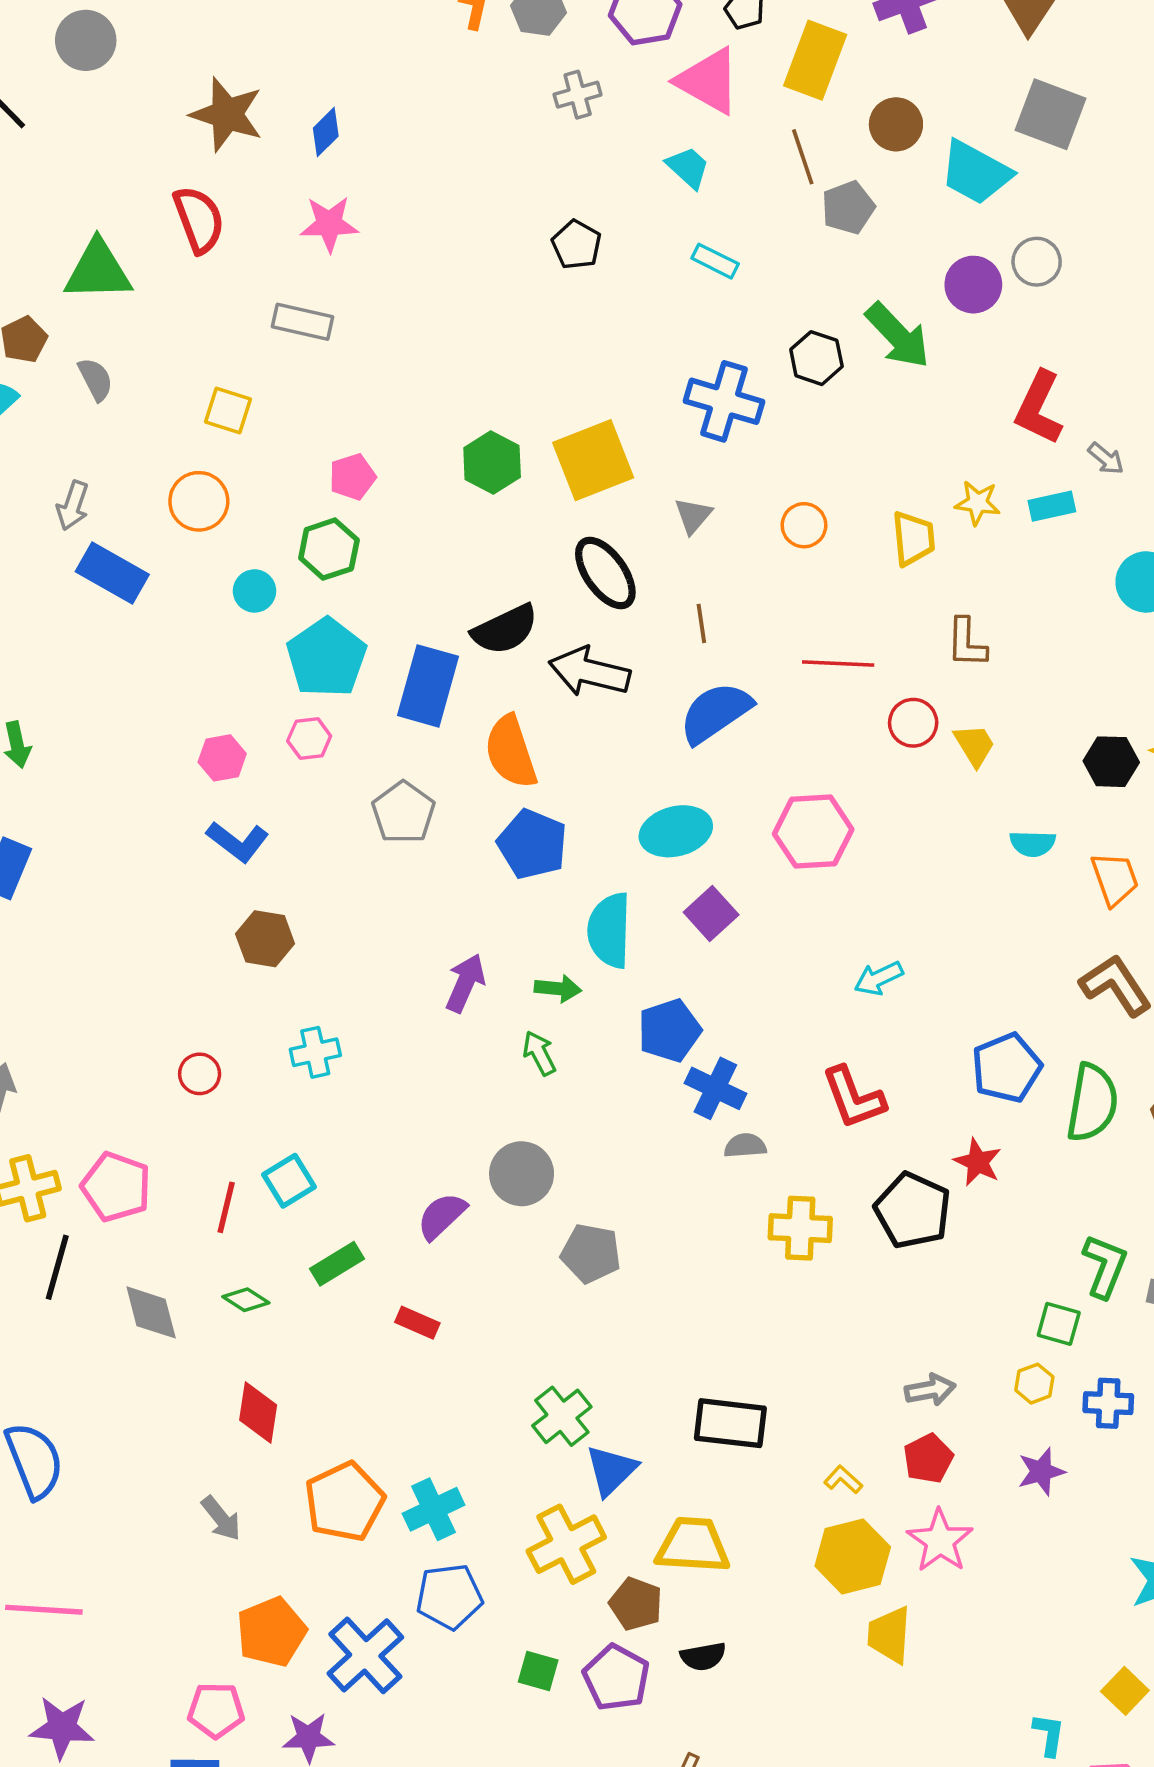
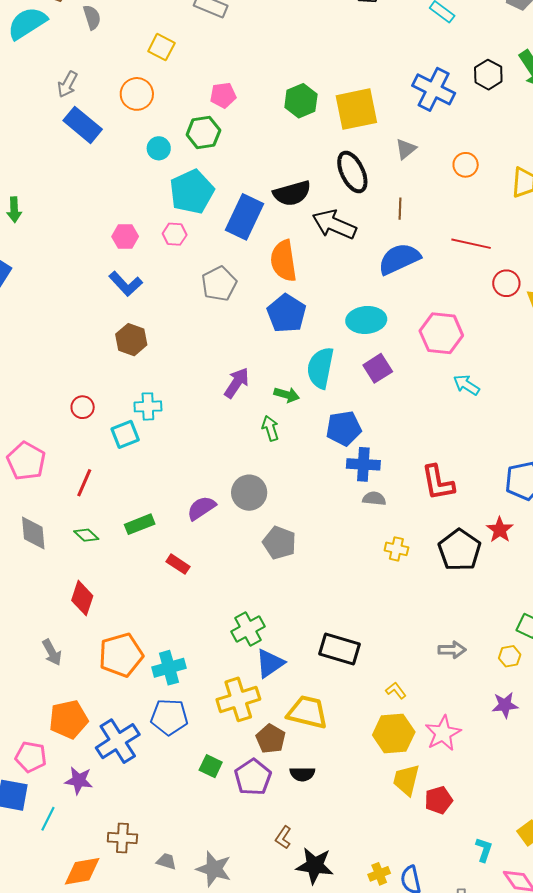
cyan arrow: (879, 978) -> (466, 385), moved, turned 48
blue cross: (715, 1088) -> (363, 464), turned -32
cyan square: (289, 1181) -> (125, 434), moved
yellow cross: (800, 1228) -> (396, 549), size x0.7
red pentagon: (928, 1459) -> (439, 800), moved

